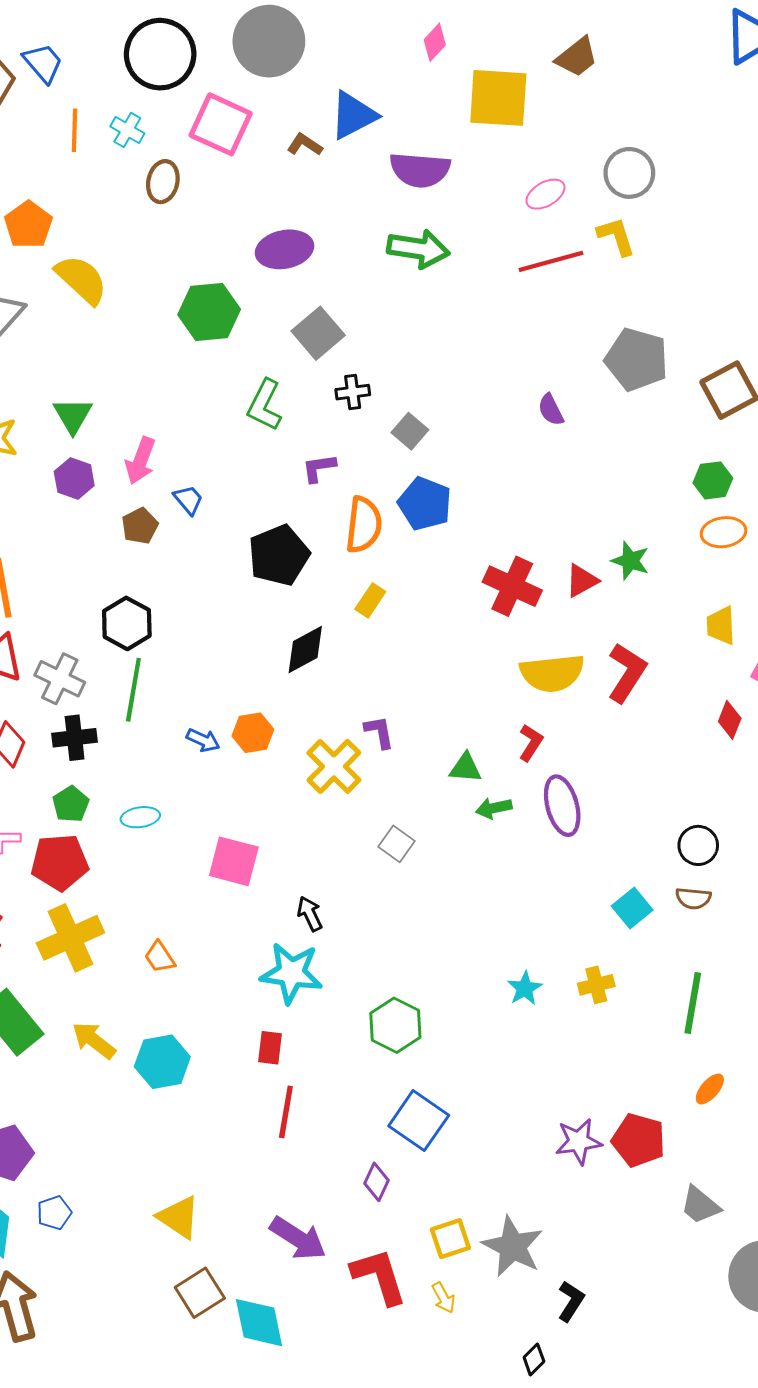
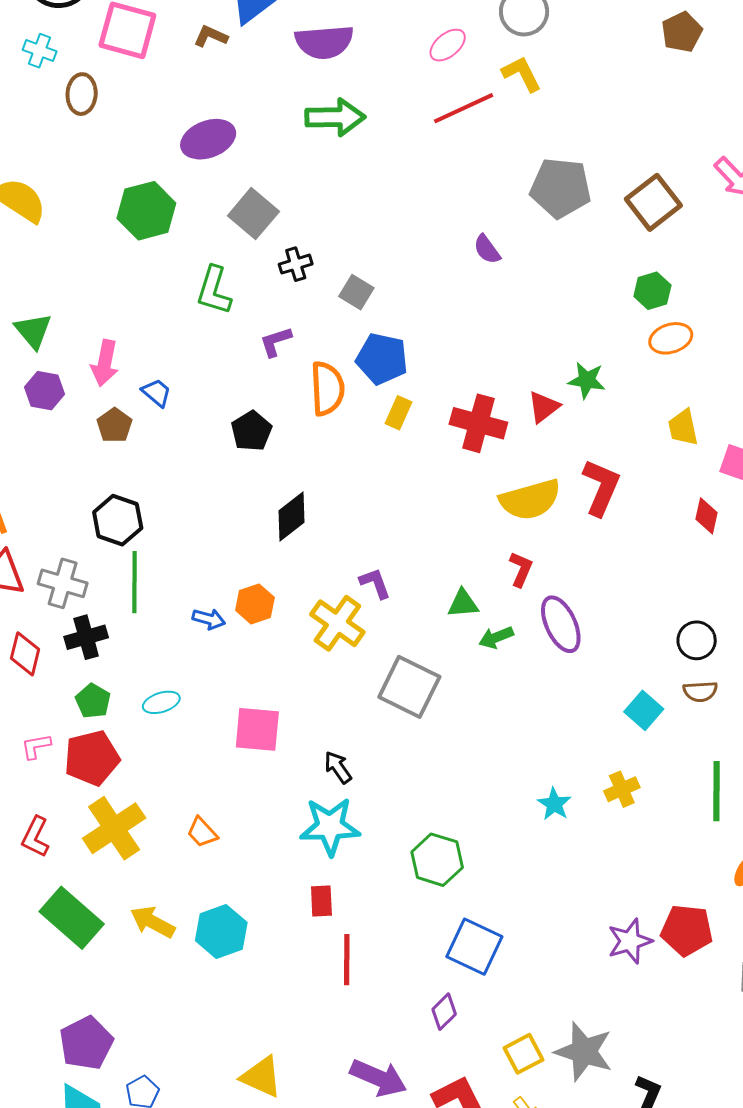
black pentagon: (279, 555) -> (251, 431), size x0.7
yellow rectangle: (370, 600) -> (398, 413), moved
gray square: (396, 844) -> (409, 687), size x1.8
purple diamond: (376, 1182) -> (444, 1012), turned 30

